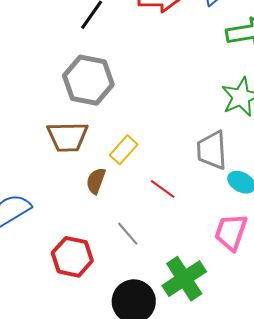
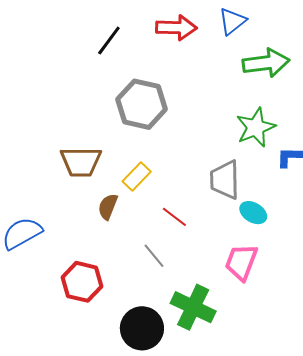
gray hexagon: (88, 80) -> (142, 104), moved
gray line: (128, 234) -> (154, 256), moved
green cross: (184, 279) -> (193, 307), turned -33

